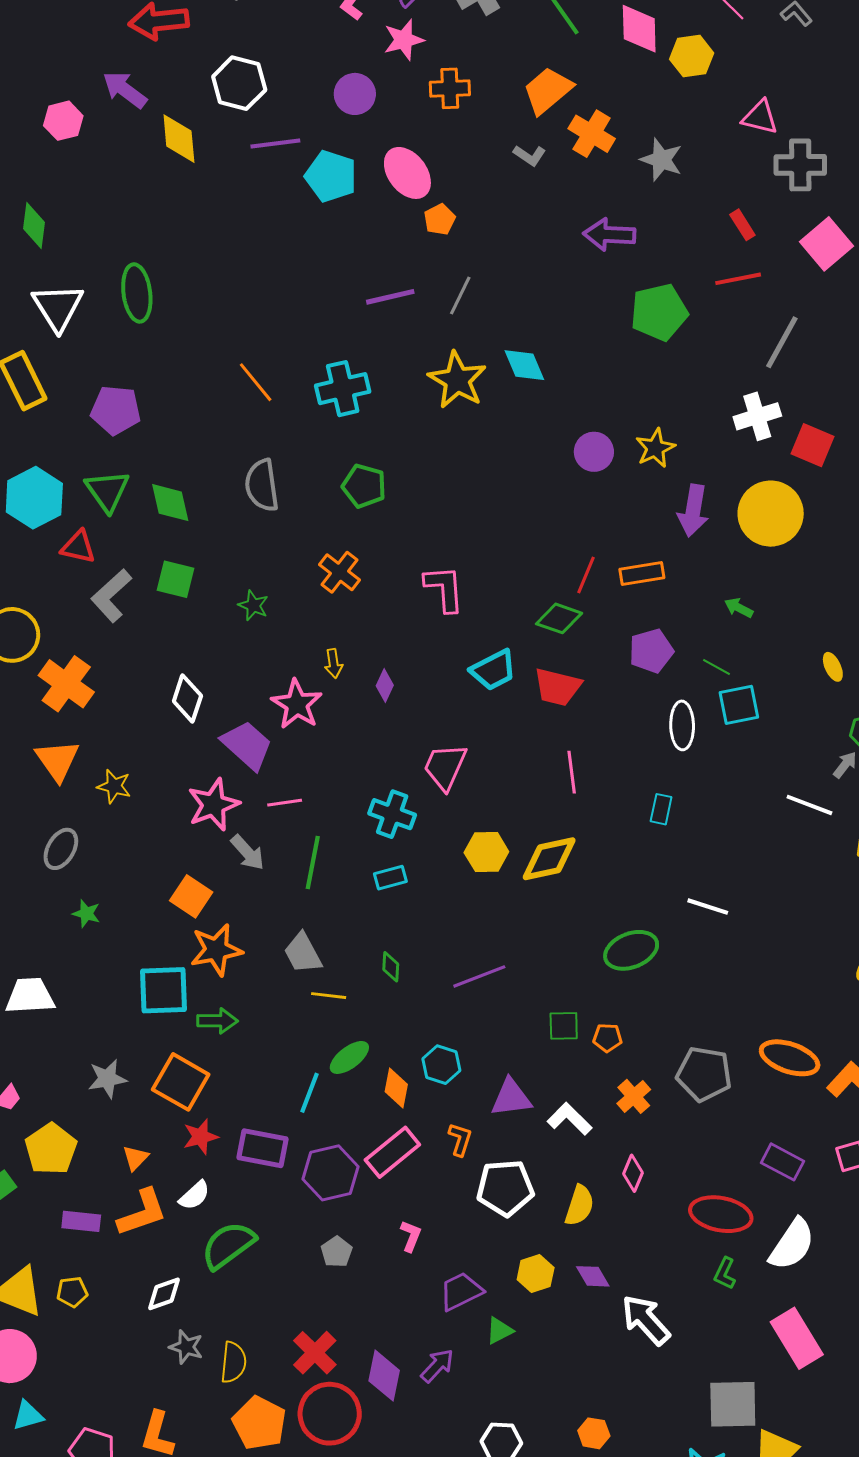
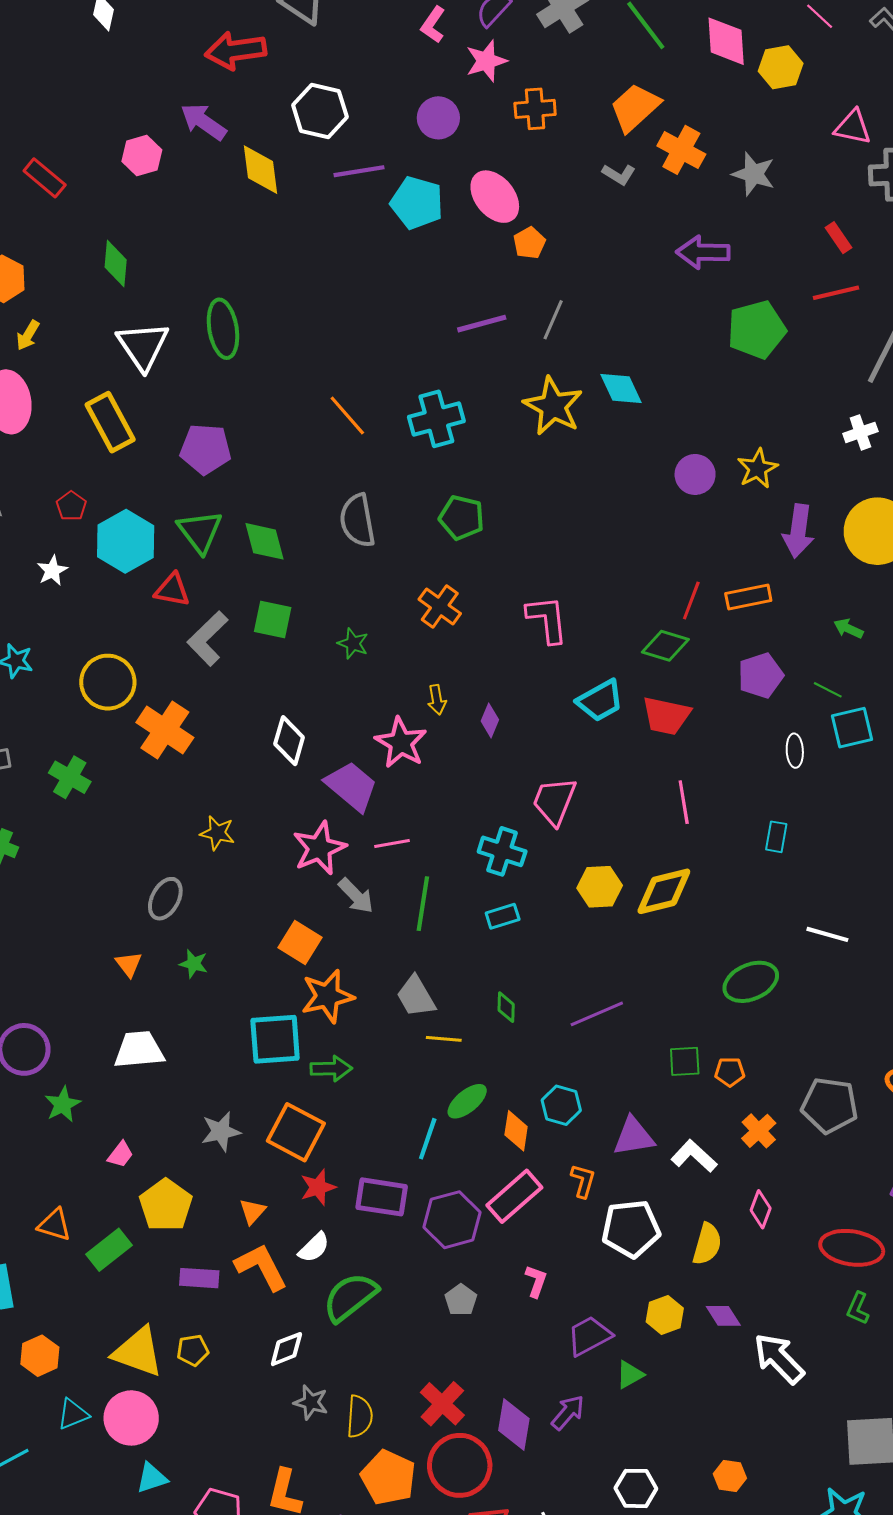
white cross: (757, 416) -> (860, 432), size x0.7
white ellipse: (682, 725) -> (795, 751), size x0.7
orange triangle: (57, 760) -> (129, 964), moved, size x0.6
orange L-shape: (142, 1213) -> (261, 1267), turned -96

